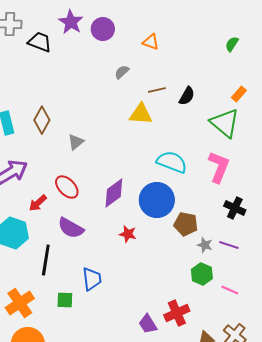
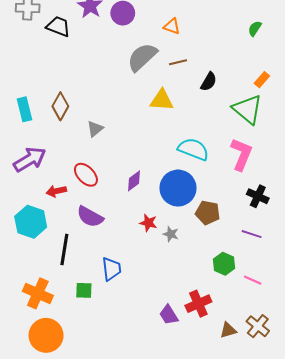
gray semicircle: (122, 72) -> (142, 57), size x2.0
brown line: (157, 90) -> (178, 62), moved
purple diamond: (114, 193) -> (134, 181), size x0.7
red arrow: (38, 203) -> (56, 191), turned 30
gray star: (205, 245) -> (171, 234), moved
orange cross: (20, 303) -> (38, 293), turned -32

